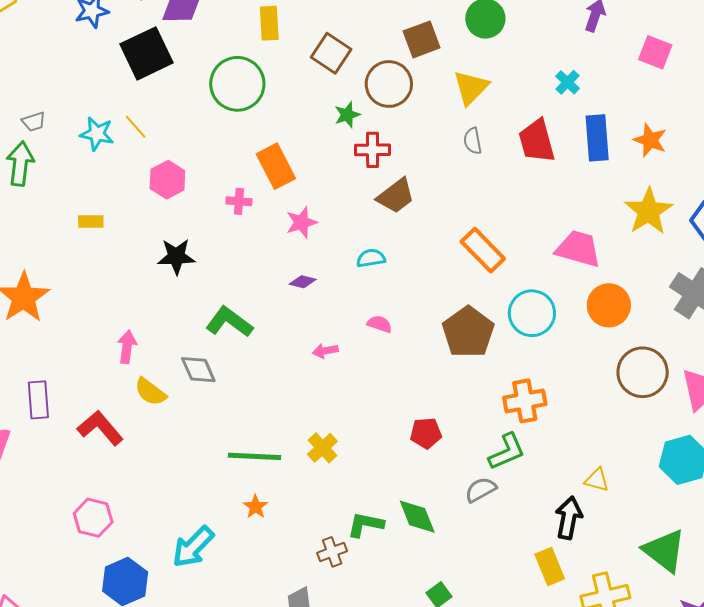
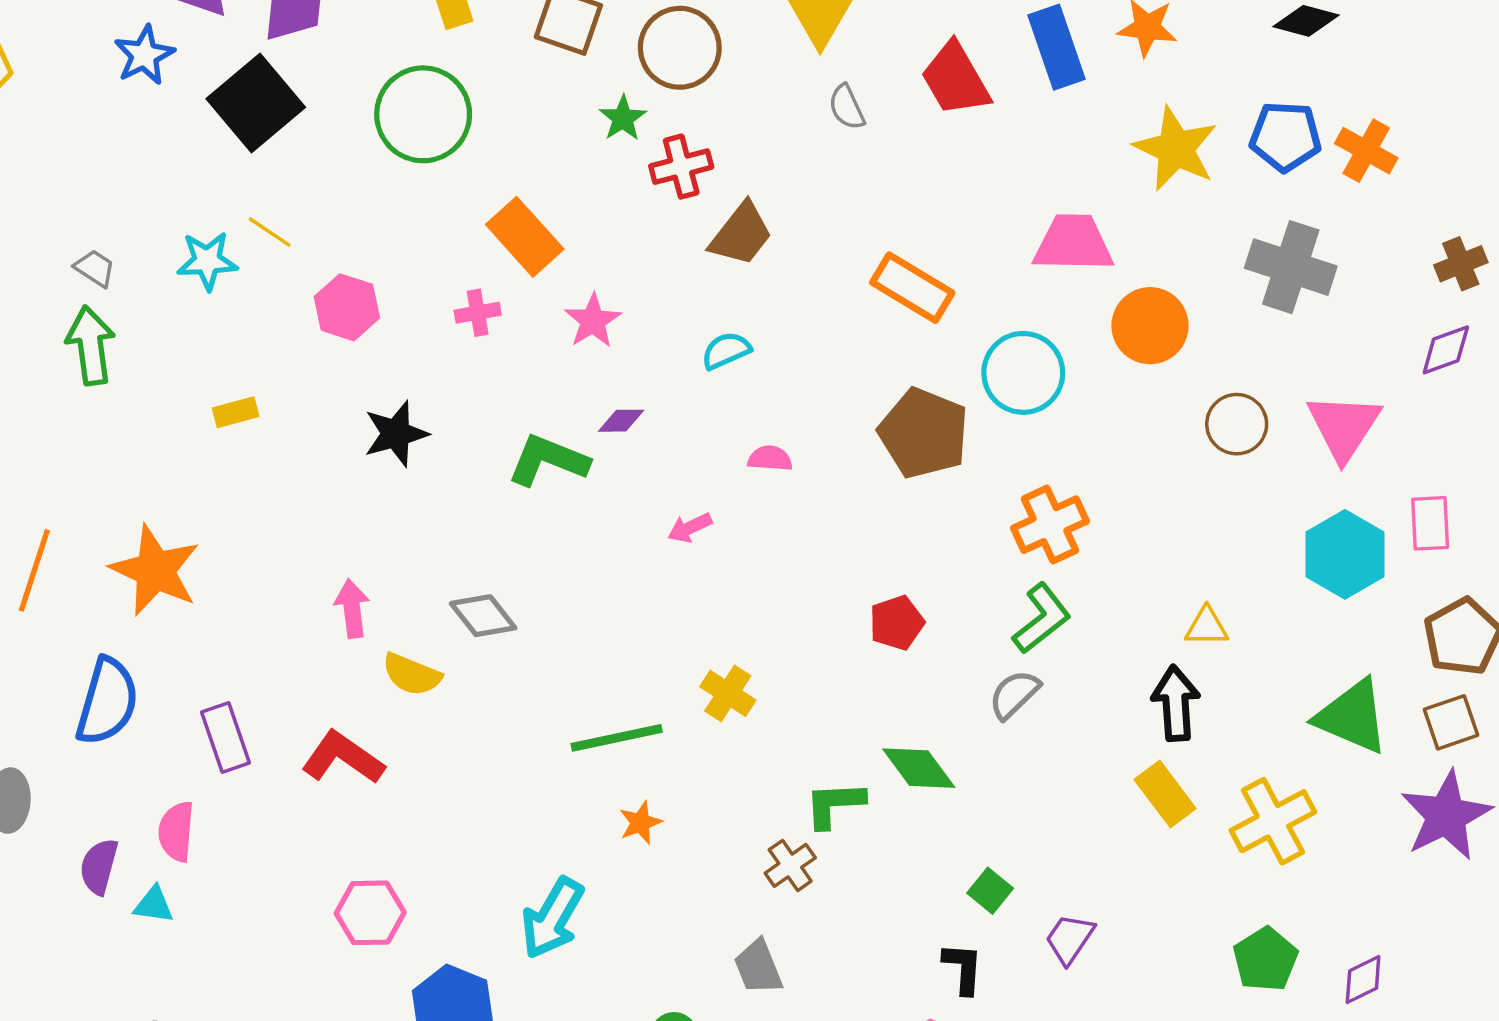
gray trapezoid: (34, 122) -> (95, 268), turned -115
green L-shape: (229, 322) -> (548, 460), moved
brown circle: (643, 372) -> (1237, 424), size x0.7
orange star: (256, 507) -> (640, 823), turned 30

